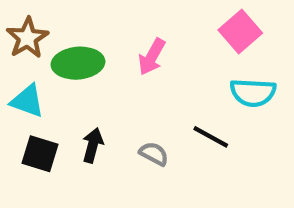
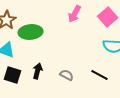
pink arrow: (152, 57) -> (75, 14), moved
black line: (211, 137) -> (100, 75), moved

